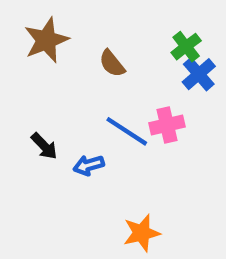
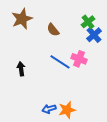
pink cross: (167, 125) -> (79, 59), turned 35
black arrow: (44, 146) -> (21, 69), turned -144
blue arrow: (89, 165) -> (49, 109), moved

